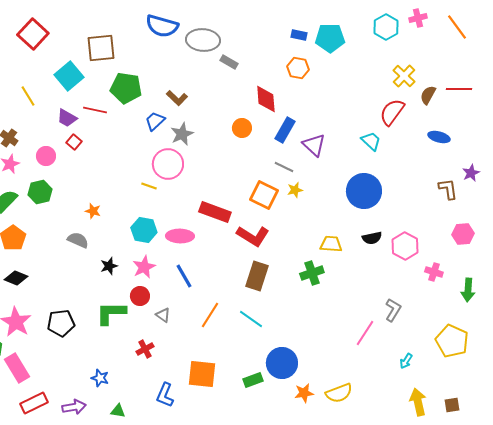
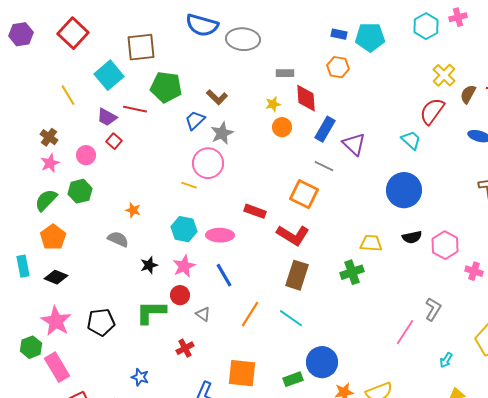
gray rectangle: (229, 62) -> (285, 73), moved, turned -30
yellow star: (295, 190) -> (273, 104), moved
red rectangle: (215, 212) -> (255, 211), size x0.7

